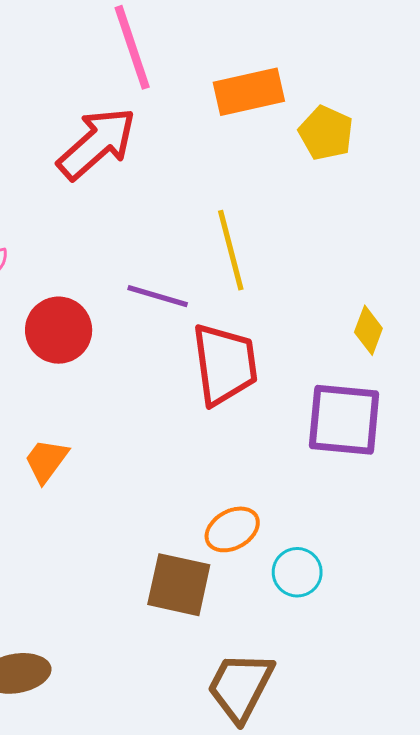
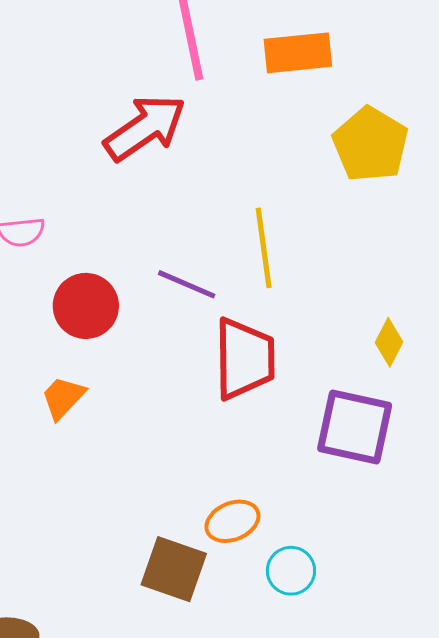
orange rectangle: (249, 92) -> (298, 53), moved
yellow pentagon: (326, 133) -> (370, 144), size x1.4
orange trapezoid: (46, 461) -> (63, 398), moved

